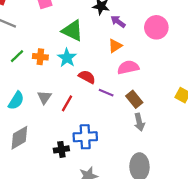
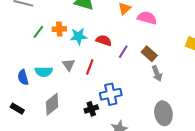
cyan star: (67, 58) -> (79, 36), moved, turned -30
pink semicircle: (128, 67) -> (147, 18), moved, turned 36
purple line: (106, 93) -> (123, 52), turned -72
cyan semicircle: (16, 101) -> (44, 72), turned 66

